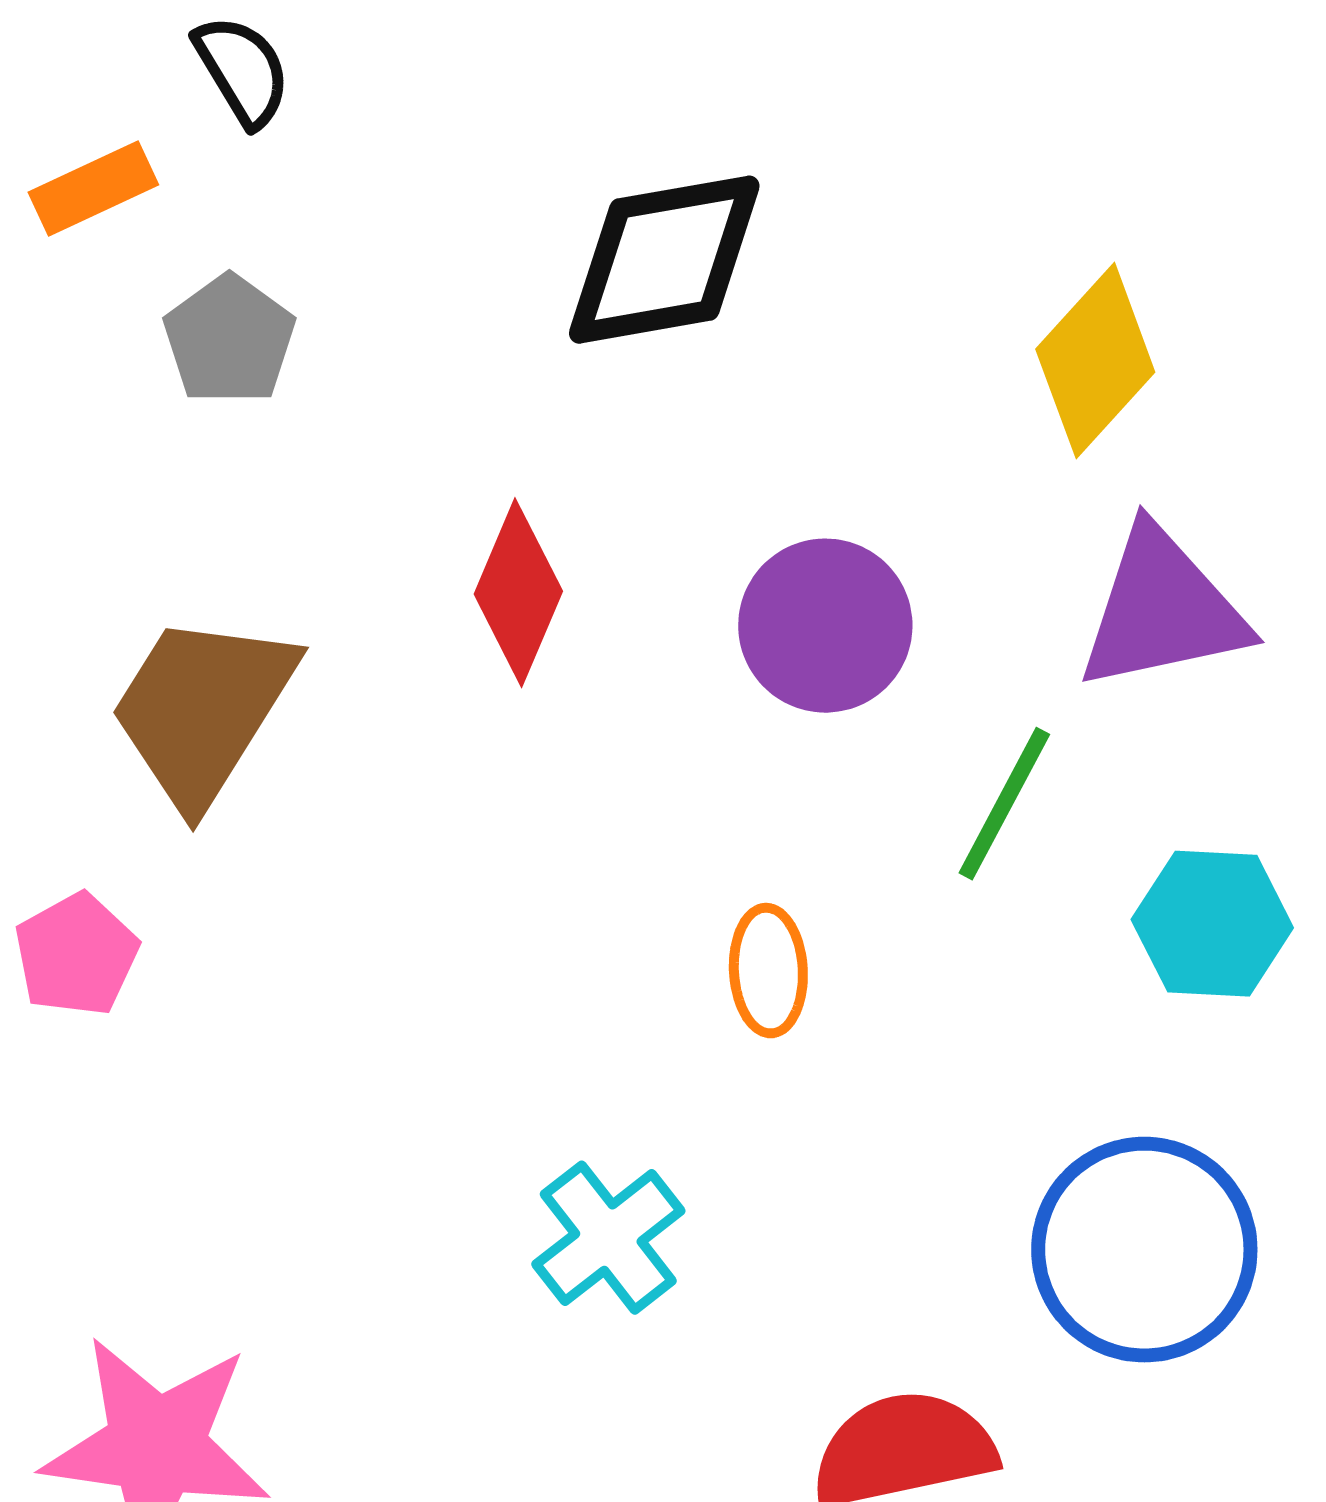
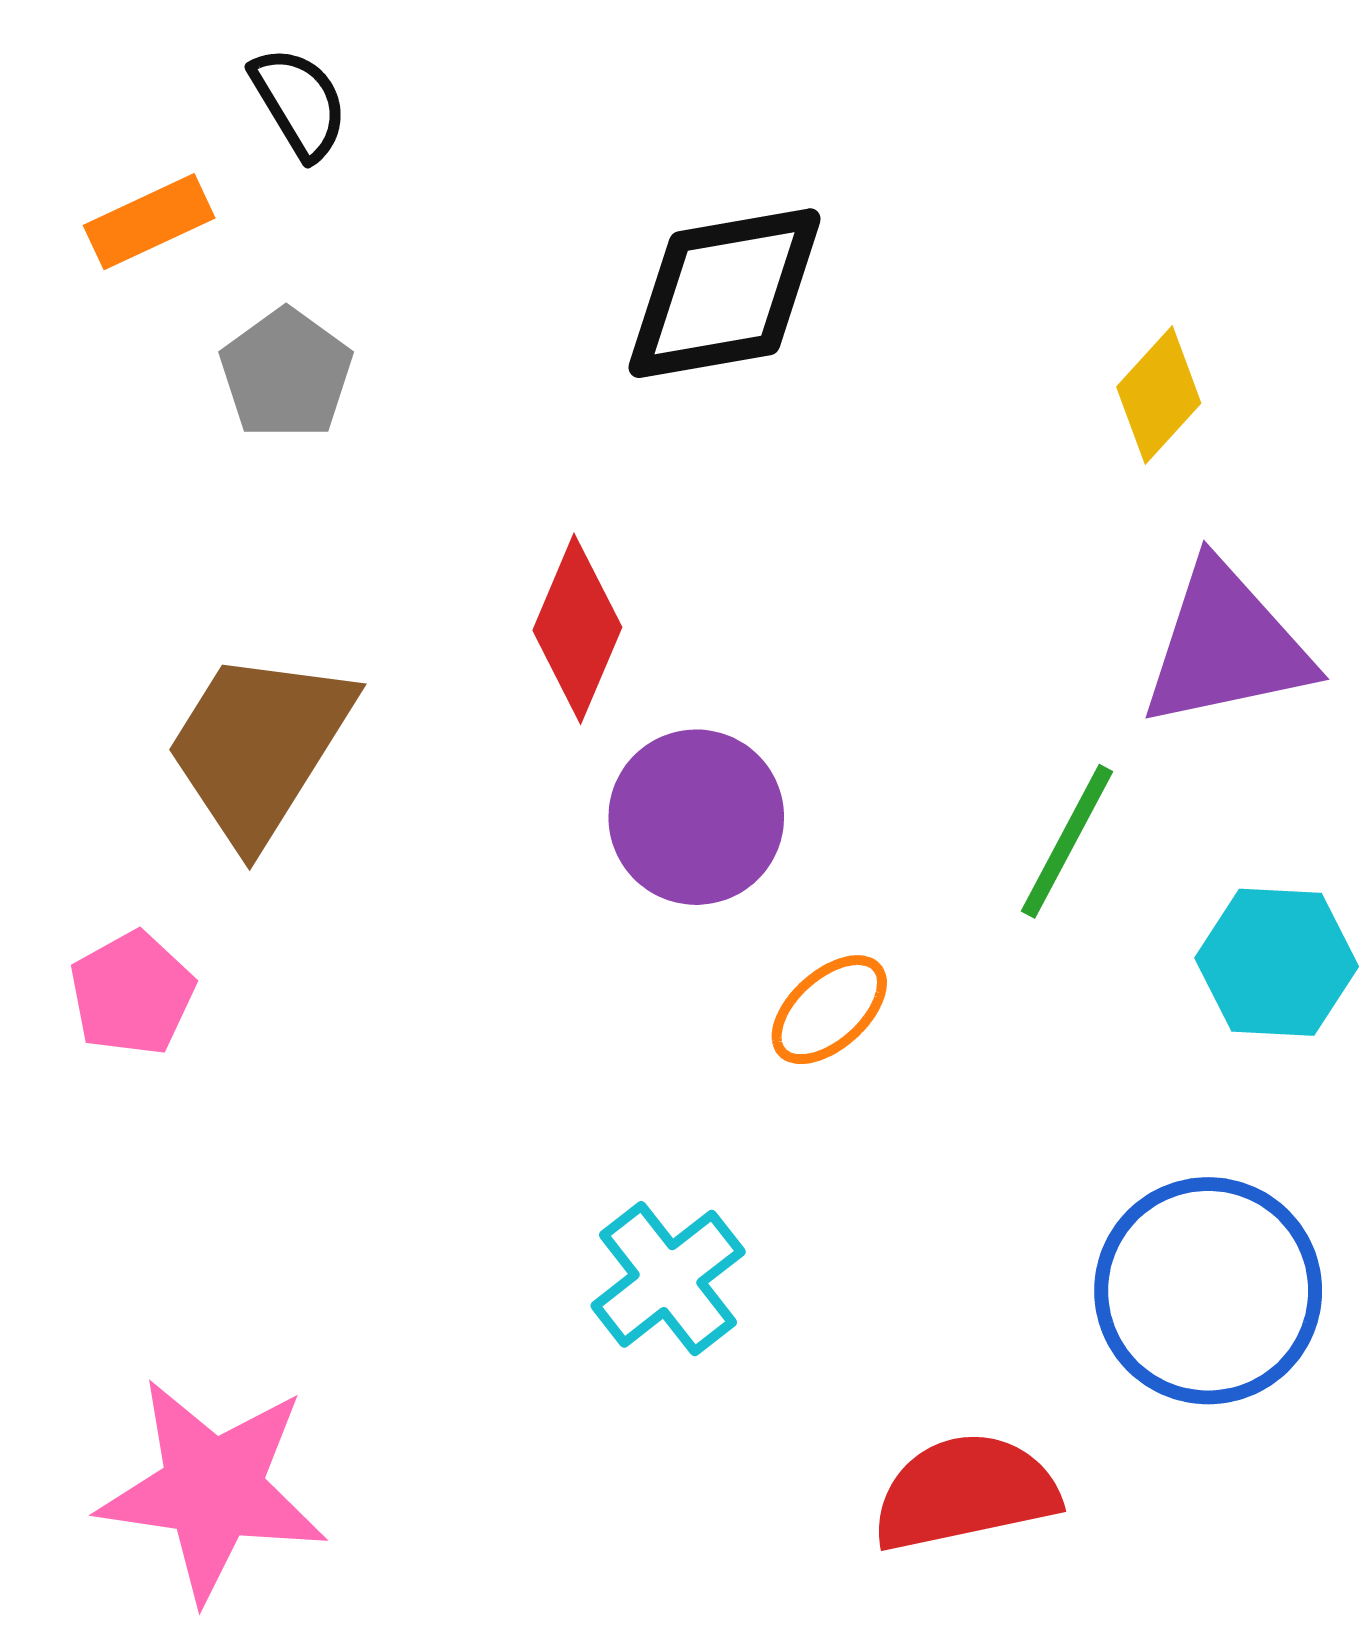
yellow diamond: (1095, 361) -> (1159, 395), size x0.7
purple circle: (825, 626) -> (696, 817), moved
orange ellipse: (768, 971) -> (829, 1010), turned 51

